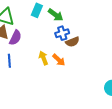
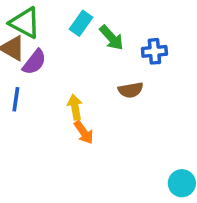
blue cross: (62, 33) -> (154, 51), moved
orange arrow: (59, 60) -> (84, 132), moved

